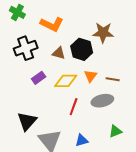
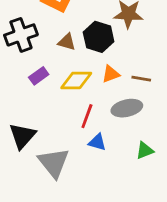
orange triangle: (91, 76) -> (111, 74), turned 32
blue triangle: (82, 140) -> (97, 142), moved, turned 32

